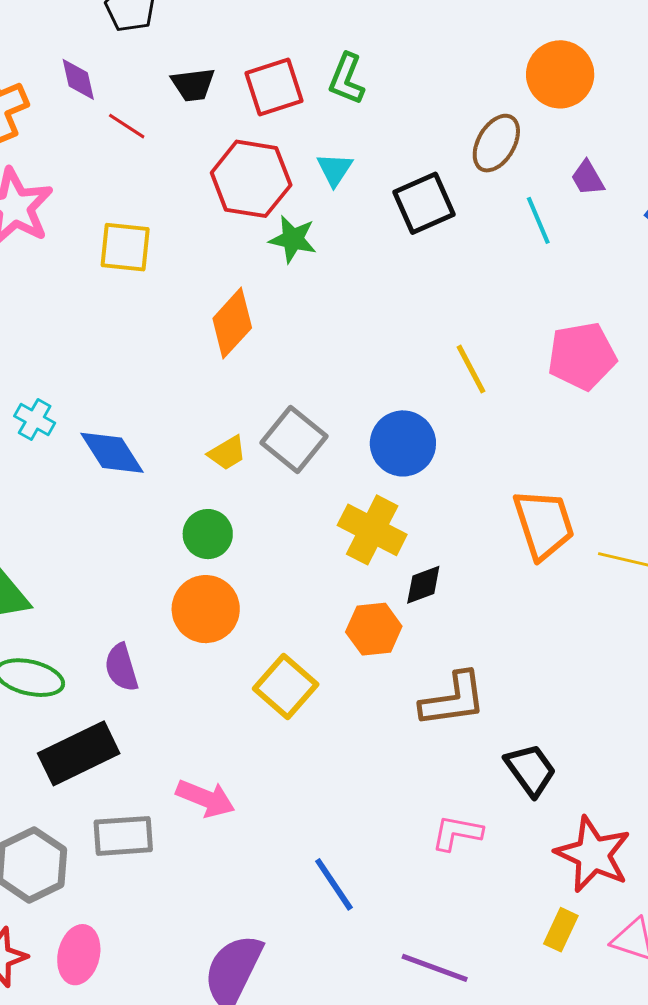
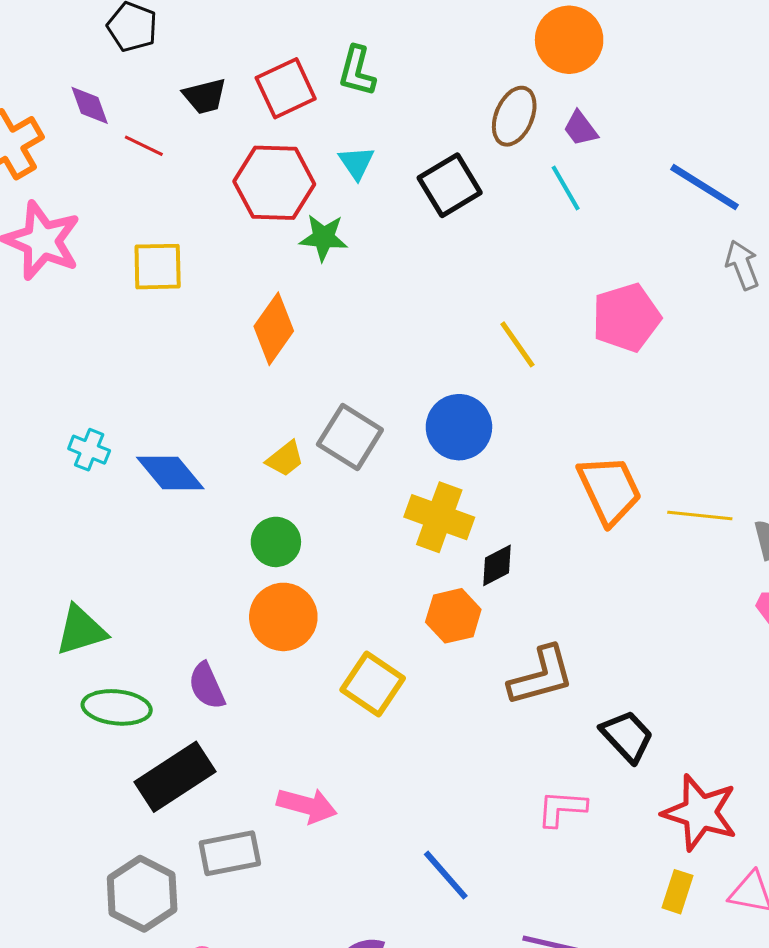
purple trapezoid: (588, 178) -> (580, 129), moved

